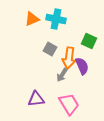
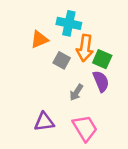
orange triangle: (32, 19) -> (39, 39), moved
green square: (89, 41) -> (102, 59), moved
orange arrow: (69, 58) -> (85, 48), moved

